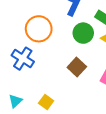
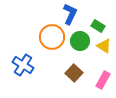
orange circle: (39, 29) -> (52, 37), moved

